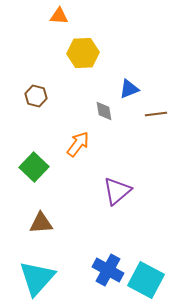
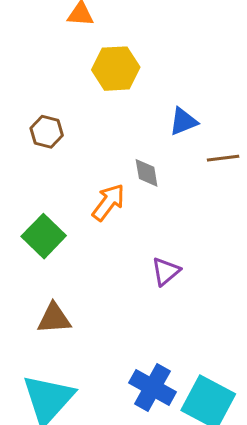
gray diamond: (104, 111) -> (147, 173), moved
purple triangle: (117, 191) -> (166, 271), size x0.7

